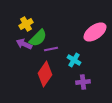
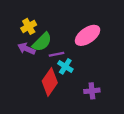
pink ellipse: (95, 32) -> (88, 35), moved
cyan cross: (74, 60) -> (65, 66), moved

